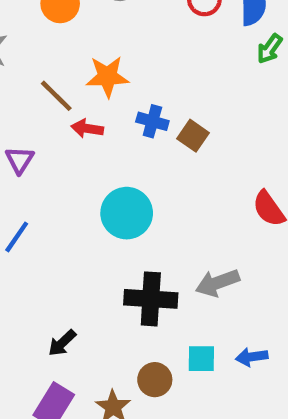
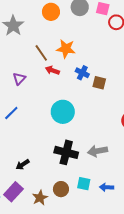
brown square: (193, 136) -> (99, 83), turned -32

